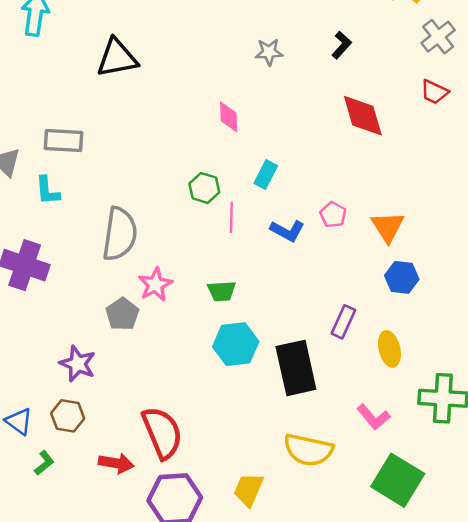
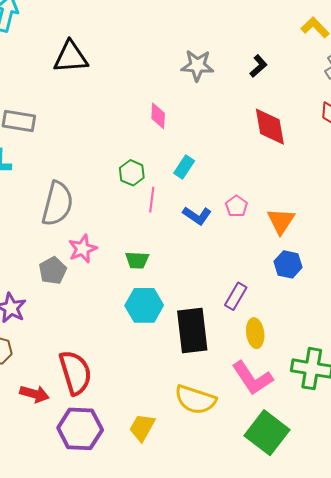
gray star: (269, 52) -> (197, 65), size x1.4
yellow ellipse: (389, 349) -> (255, 333), moved
pink L-shape: (373, 417) -> (252, 378), size x1.5

